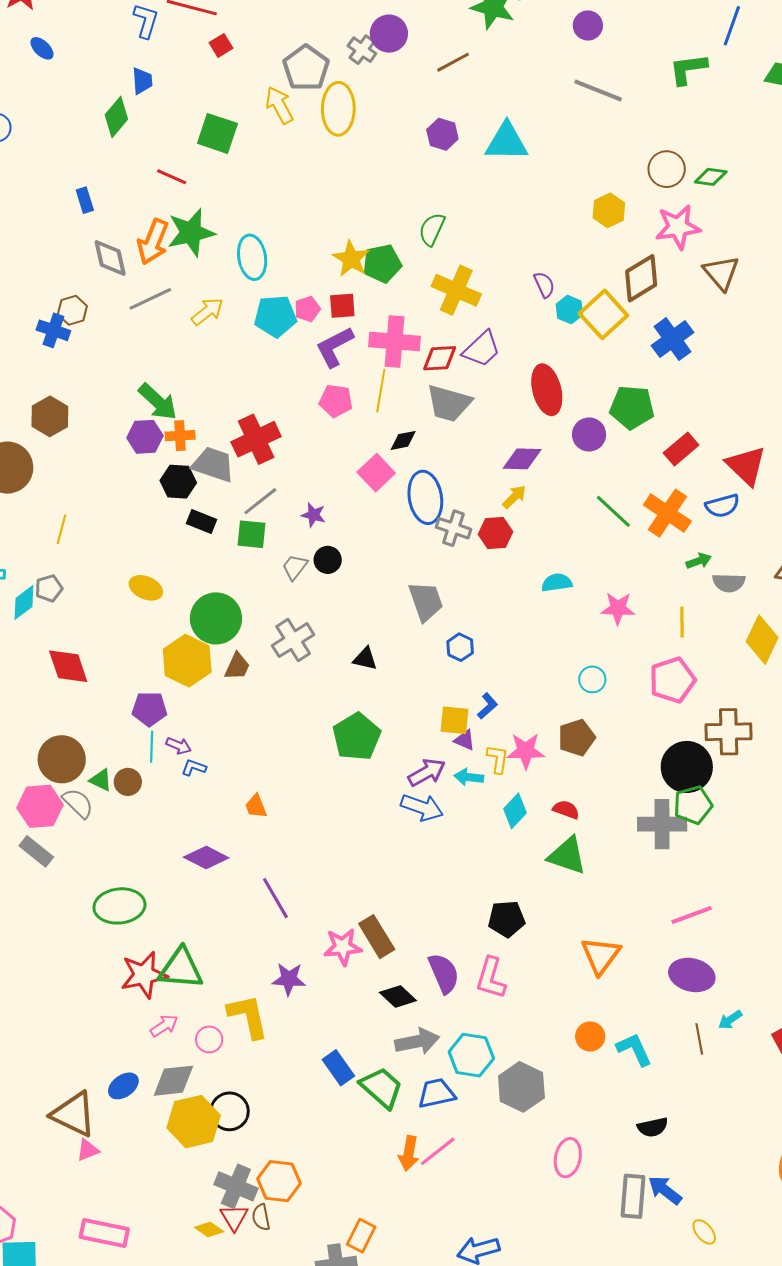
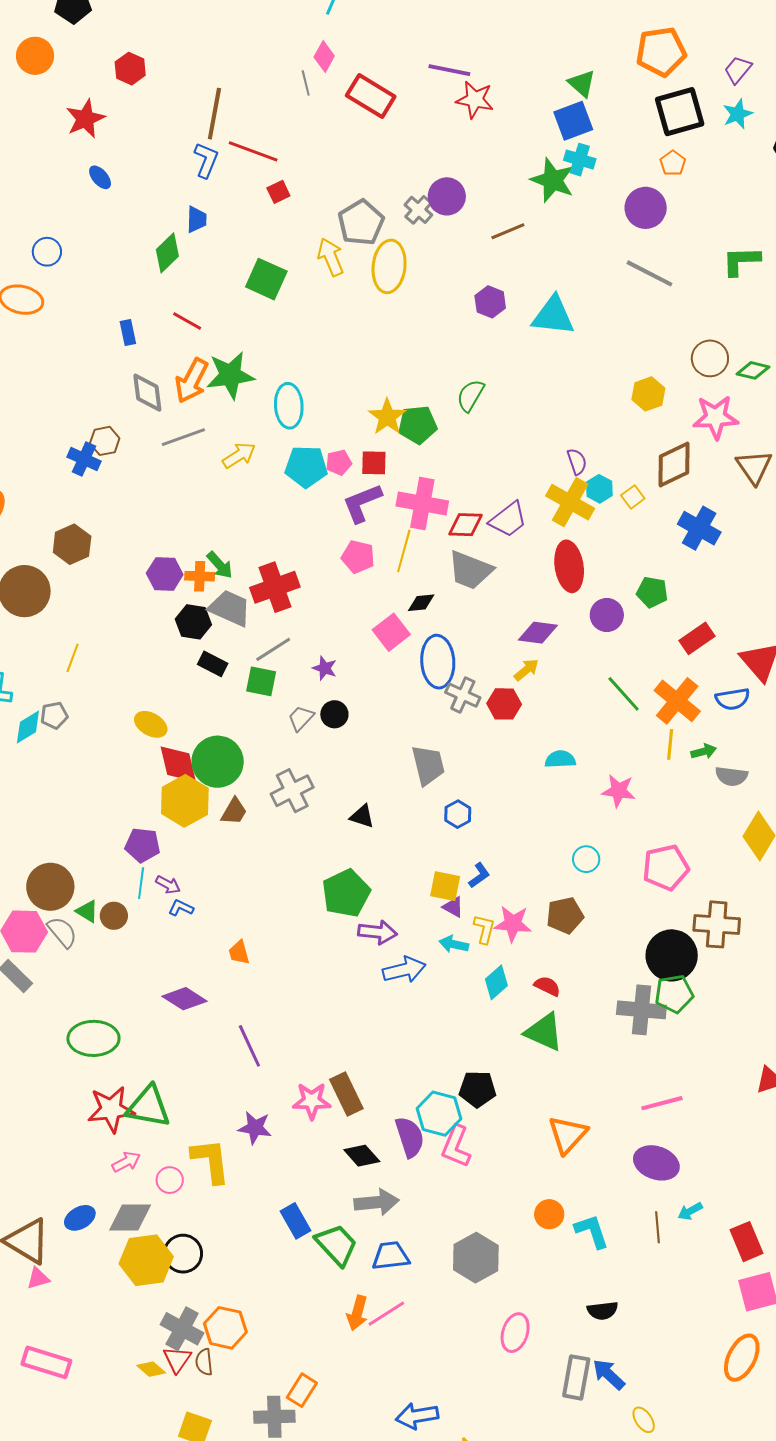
purple circle: (588, 25) -> (646, 208), size x1.4
red line: (172, 177) -> (187, 321), moved
yellow cross: (456, 290) -> (570, 502), moved
yellow square: (603, 314) -> (633, 497), size x0.5
blue cross: (673, 339) -> (699, 528), turned -30
green arrow: (158, 402) -> (220, 565), moved, size x0.7
green pentagon: (632, 407) -> (652, 592), size x0.7
yellow line: (682, 622) -> (670, 744), moved
red diamond: (68, 666) -> (178, 764), moved
purple arrow: (427, 772) -> (378, 932), moved, turned 30
blue arrow: (422, 807) -> (404, 970), turned -39
cyan hexagon: (471, 1055) -> (439, 1114), moved

